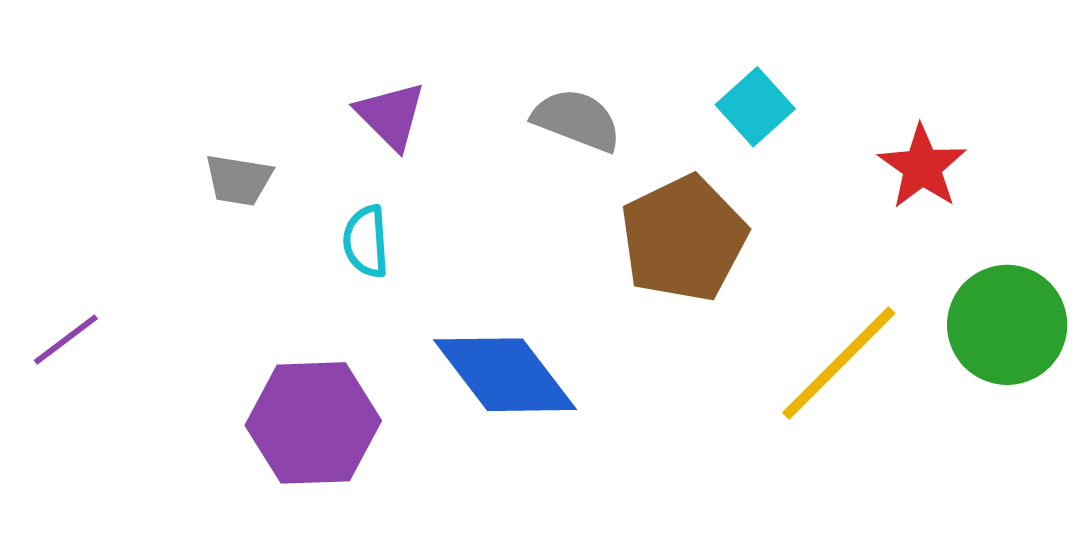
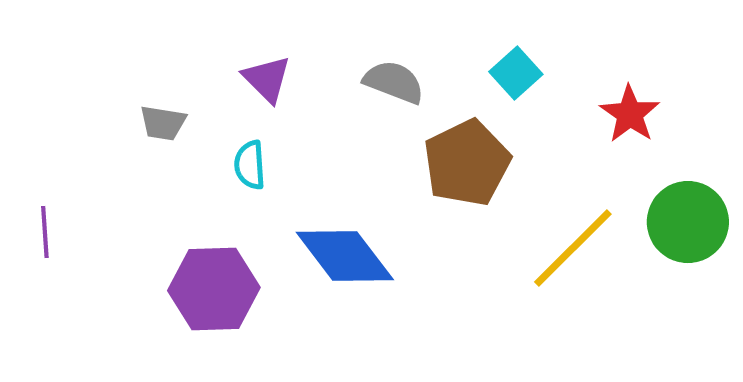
purple line: (66, 340) -> (45, 232), turned -57

